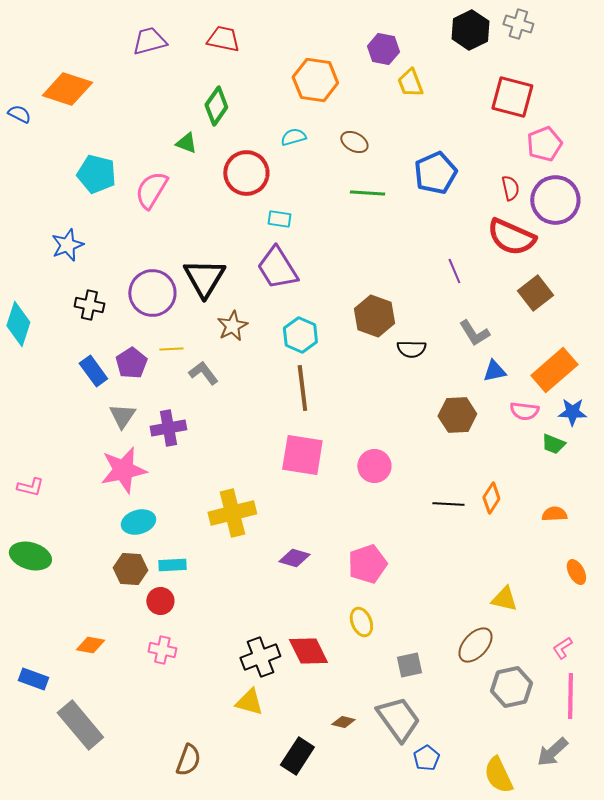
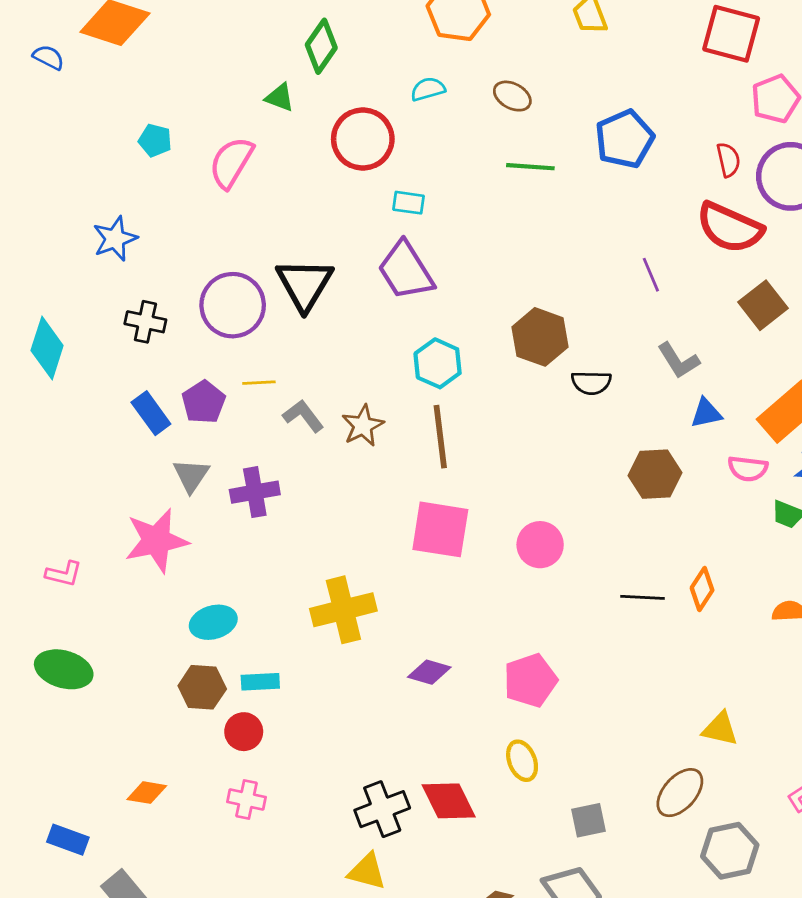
cyan pentagon: (96, 174) -> (155, 140), size x0.6
brown star: (232, 326) -> (363, 426), moved
pink star: (123, 470) -> (156, 541), moved

